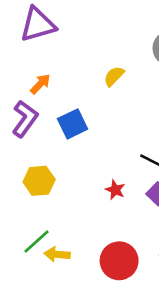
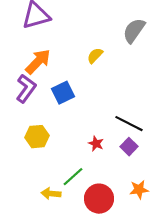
orange arrow: (40, 84) -> (38, 62), size x1.6
green line: (36, 241) -> (73, 177), moved

